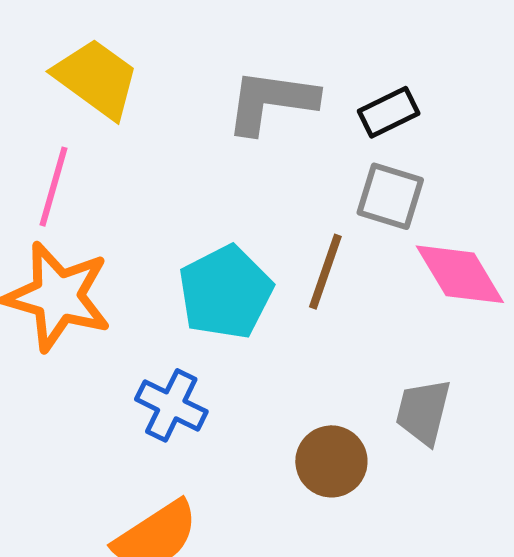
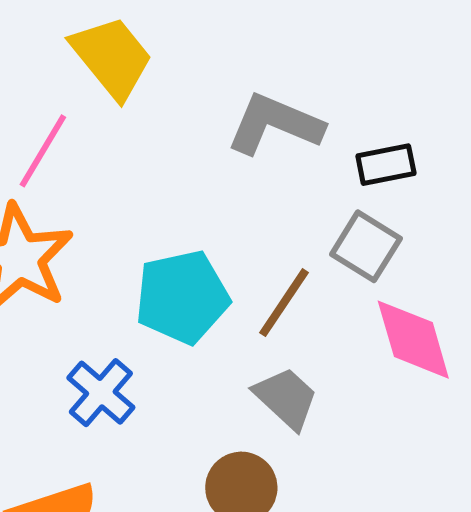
gray trapezoid: (423, 412) -> (286, 398), moved, turned 104

